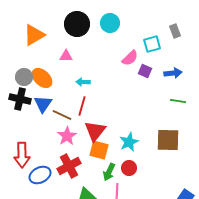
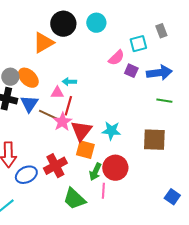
orange triangle: (34, 35) -> (43, 43), moved
pink triangle: (66, 56) -> (57, 93), moved
blue arrow: (173, 73) -> (159, 73), size x1.4
pink star: (67, 136) -> (62, 122), moved
cyan star: (129, 142) -> (111, 131), moved, turned 30
red circle: (129, 168) -> (115, 168), size x1.6

